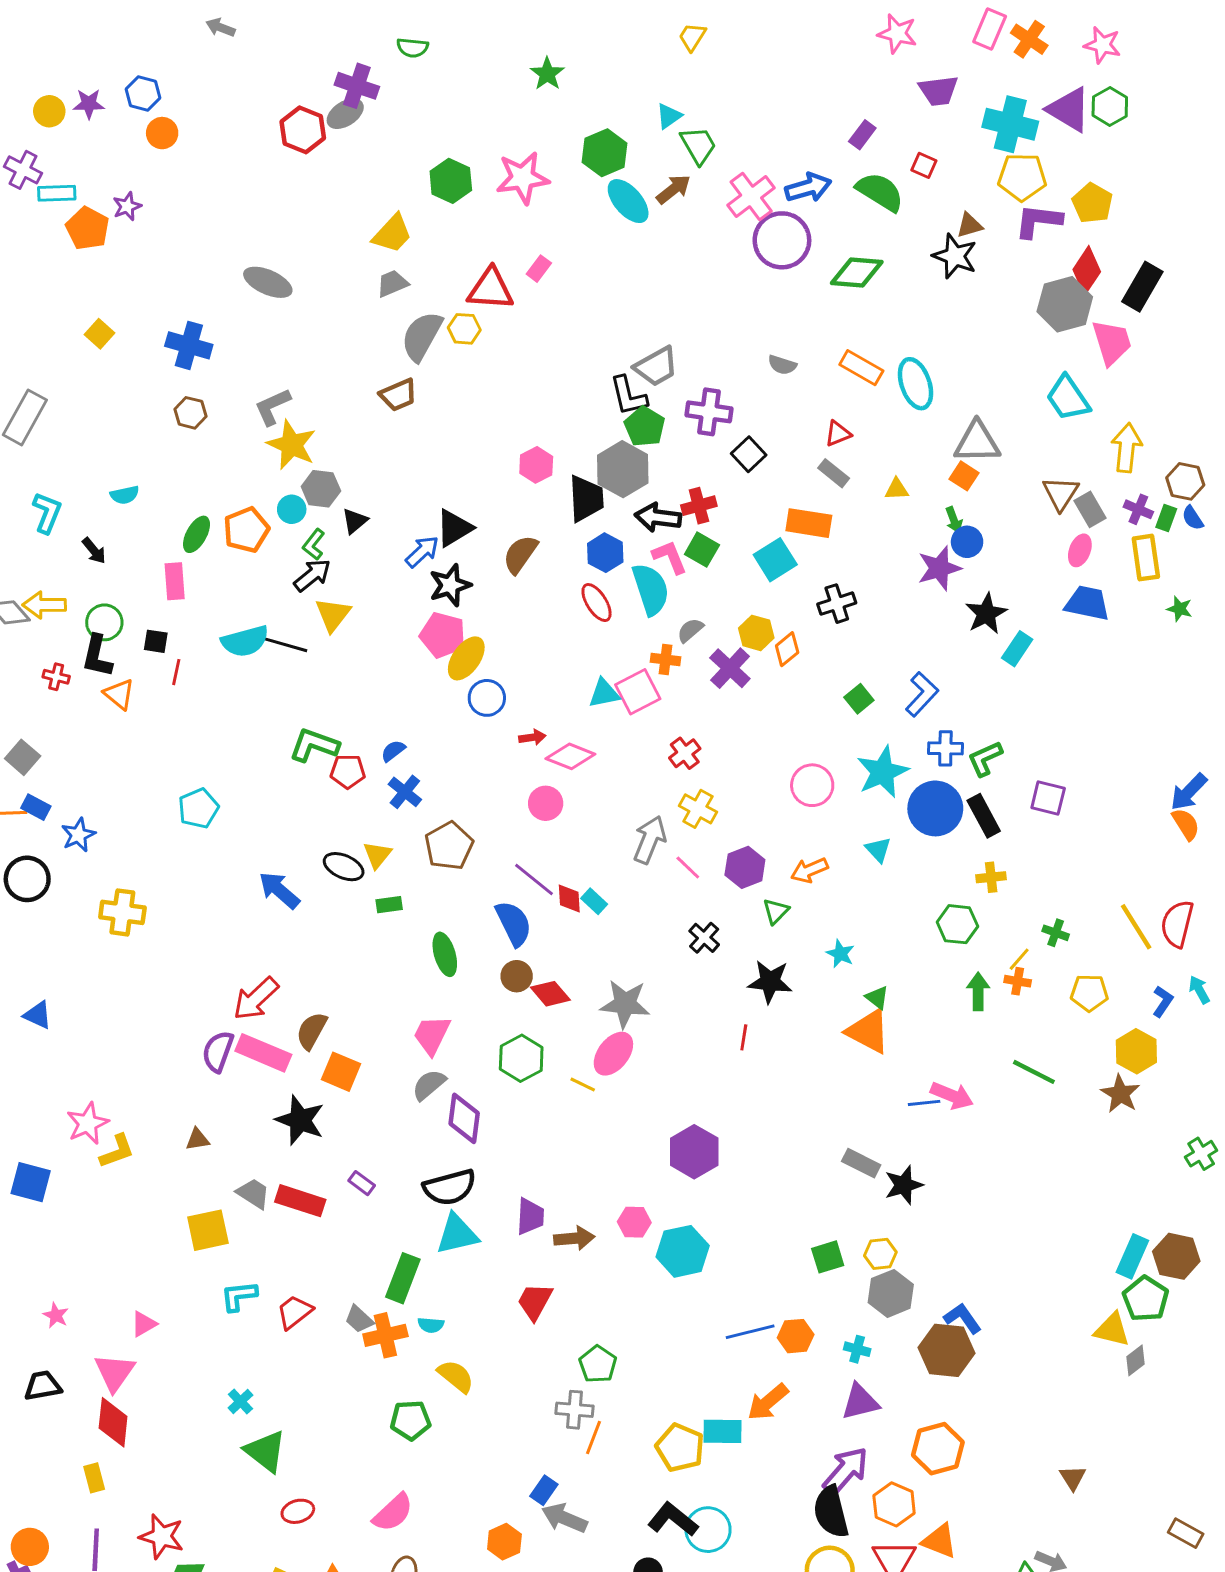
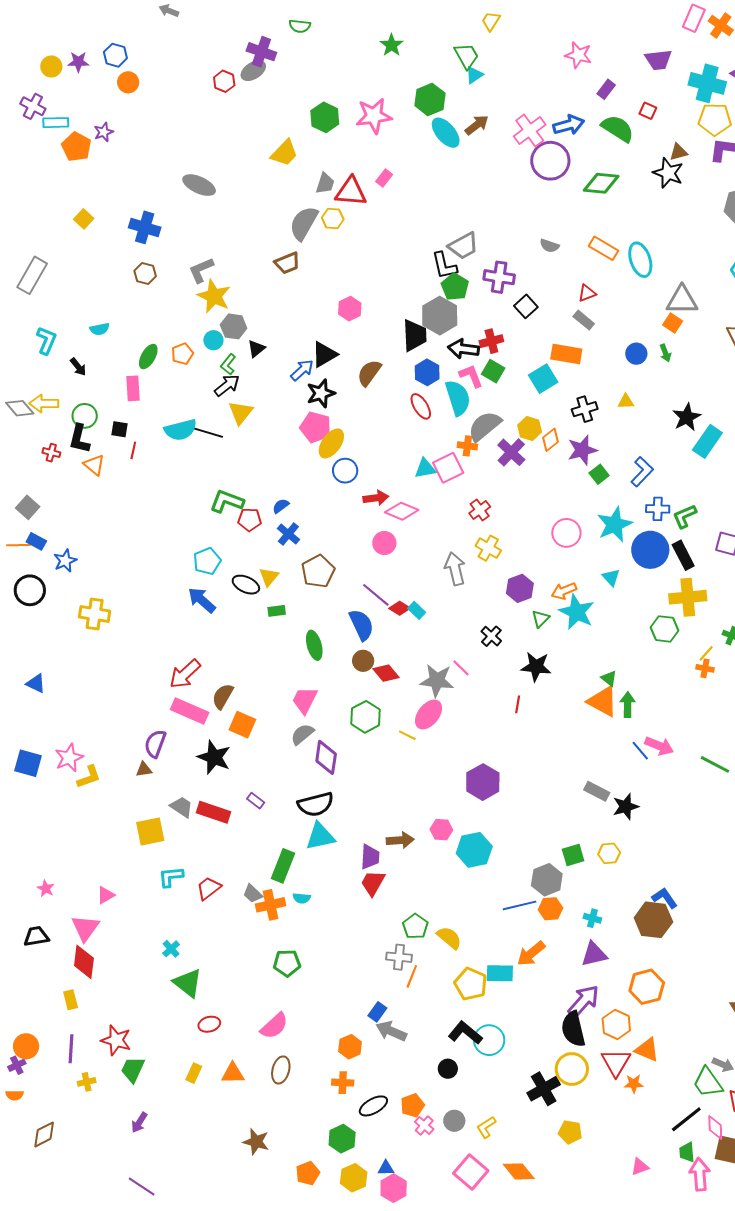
pink star: (897, 34) -> (578, 55), moved
red hexagon: (303, 130) -> (224, 81), size x0.7
green trapezoid: (698, 145) -> (466, 56), moved
gray trapezoid: (392, 284) -> (325, 183), moved, turned 130
pink hexagon: (536, 465) -> (350, 309), moved
yellow triangle: (897, 489) -> (626, 402), moved
orange pentagon: (246, 530) -> (182, 354), size x0.7
blue circle: (967, 542) -> (636, 354), moved
purple star: (939, 568) -> (582, 450), moved
gray semicircle: (690, 630) -> (485, 426), size x1.8
cyan rectangle: (1017, 649) -> (707, 441), size x1.4
red arrow: (532, 737) -> (376, 498), size x1.4
cyan pentagon: (198, 808) -> (207, 561), moved
gray arrow: (650, 840) -> (455, 569), turned -36
pink line: (688, 867) -> (461, 668), moved
yellow cross: (991, 877) -> (688, 597), size x1.8
red diamond: (569, 898) -> (400, 608), turned -55
cyan star: (840, 954) -> (577, 612), moved, size x1.8
green arrow: (978, 992) -> (628, 705), moved
purple semicircle: (218, 1051) -> (155, 744), moved
green line: (1034, 1072) -> (715, 764), moved
blue line: (924, 1103) -> (640, 751), turned 55
blue square: (31, 1182) -> (28, 763), moved
purple trapezoid: (530, 1216) -> (370, 857), moved
gray hexagon: (891, 1293) -> (547, 880), moved
yellow semicircle: (456, 1376) -> (449, 938), moved

